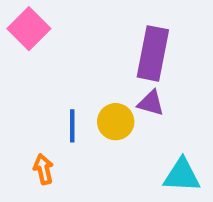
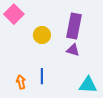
yellow circle: (116, 122) -> (42, 35), moved
blue line: (72, 126) -> (42, 76), moved

